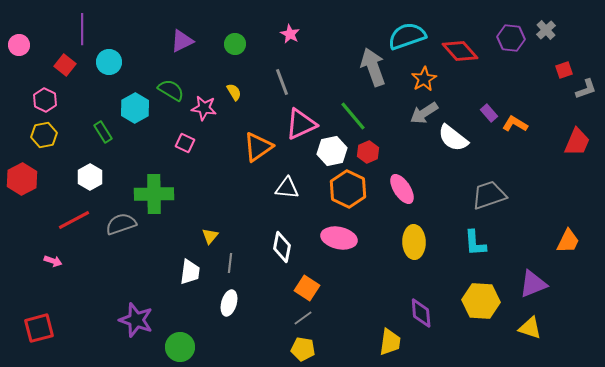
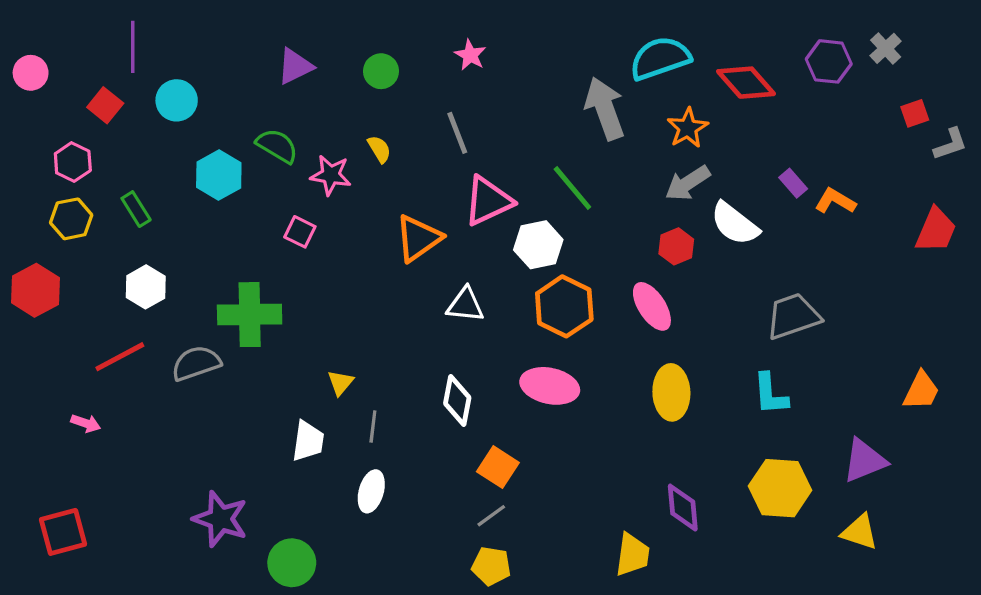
green rectangle: (103, 132) -> (136, 209), moved
red hexagon: (368, 152) -> (676, 246), moved

